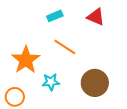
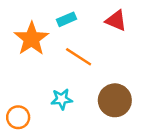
orange star: (26, 60) -> (31, 39), moved

